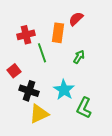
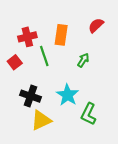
red semicircle: (76, 19) -> (96, 25), moved
red square: (14, 71) -> (15, 62), moved

